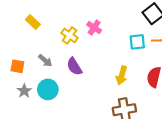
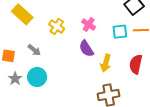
yellow rectangle: (33, 22) -> (22, 14), size x1.5
pink cross: (94, 28) -> (89, 25), moved
purple semicircle: (74, 66) -> (86, 49), moved

